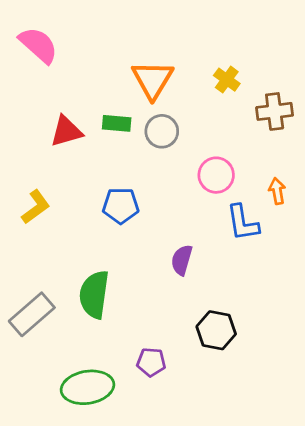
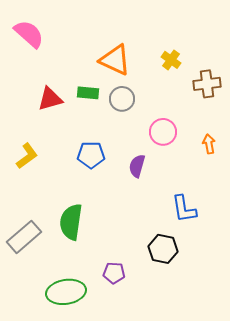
orange triangle: (152, 80) -> (115, 60), turned -36
blue L-shape: (243, 223) -> (184, 209), moved
purple semicircle: (182, 260) -> (137, 166), moved

